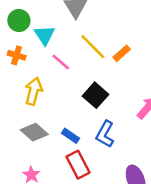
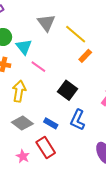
yellow line: (93, 47) -> (76, 34), moved
red rectangle: (78, 165) -> (46, 148), moved

